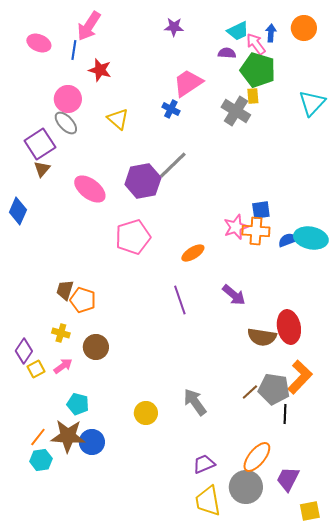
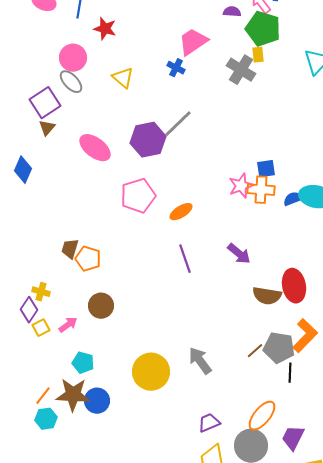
orange ellipse: (193, 253) -> (181, 212), moved
yellow cross: (61, 333) -> (41, 292), moved
yellow circle: (146, 413) -> (151, 372), size x1.6

